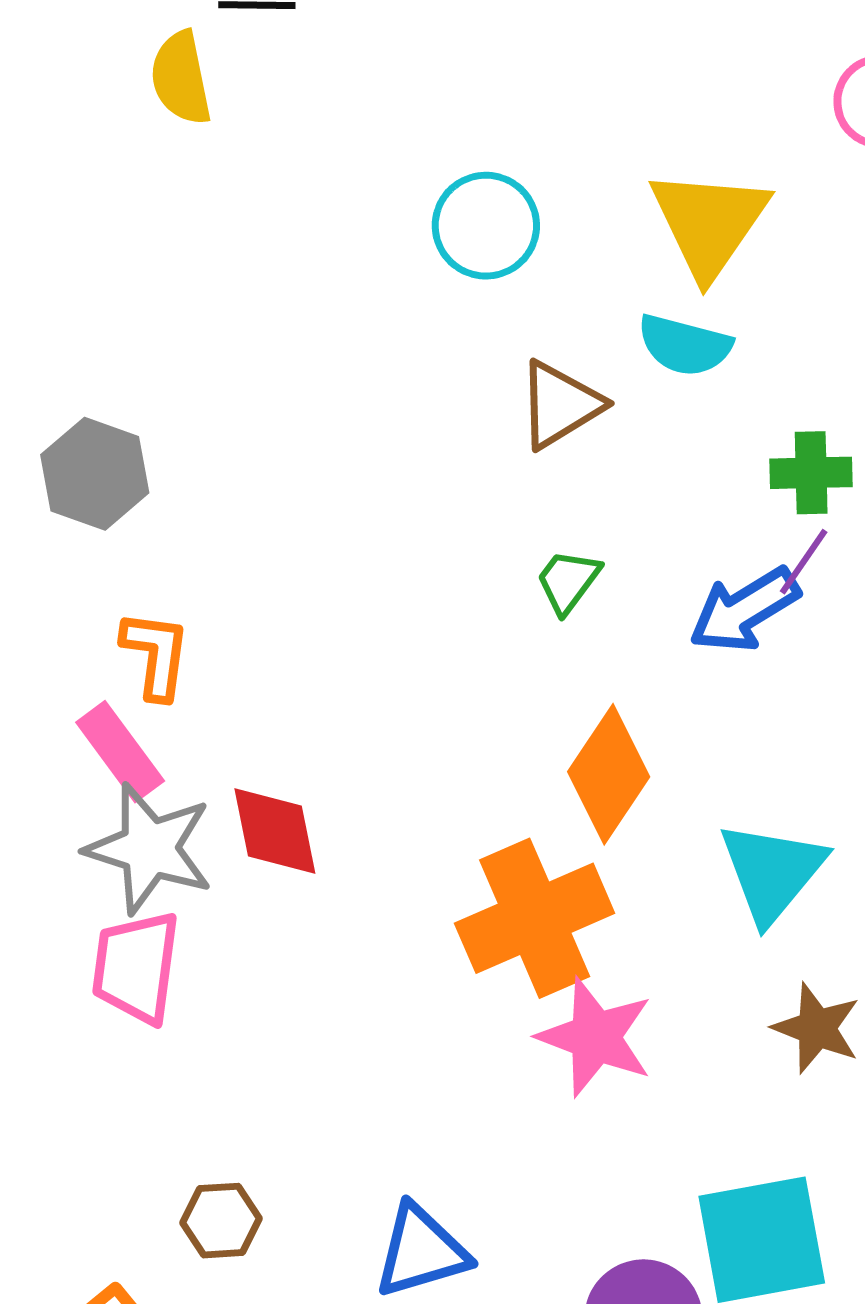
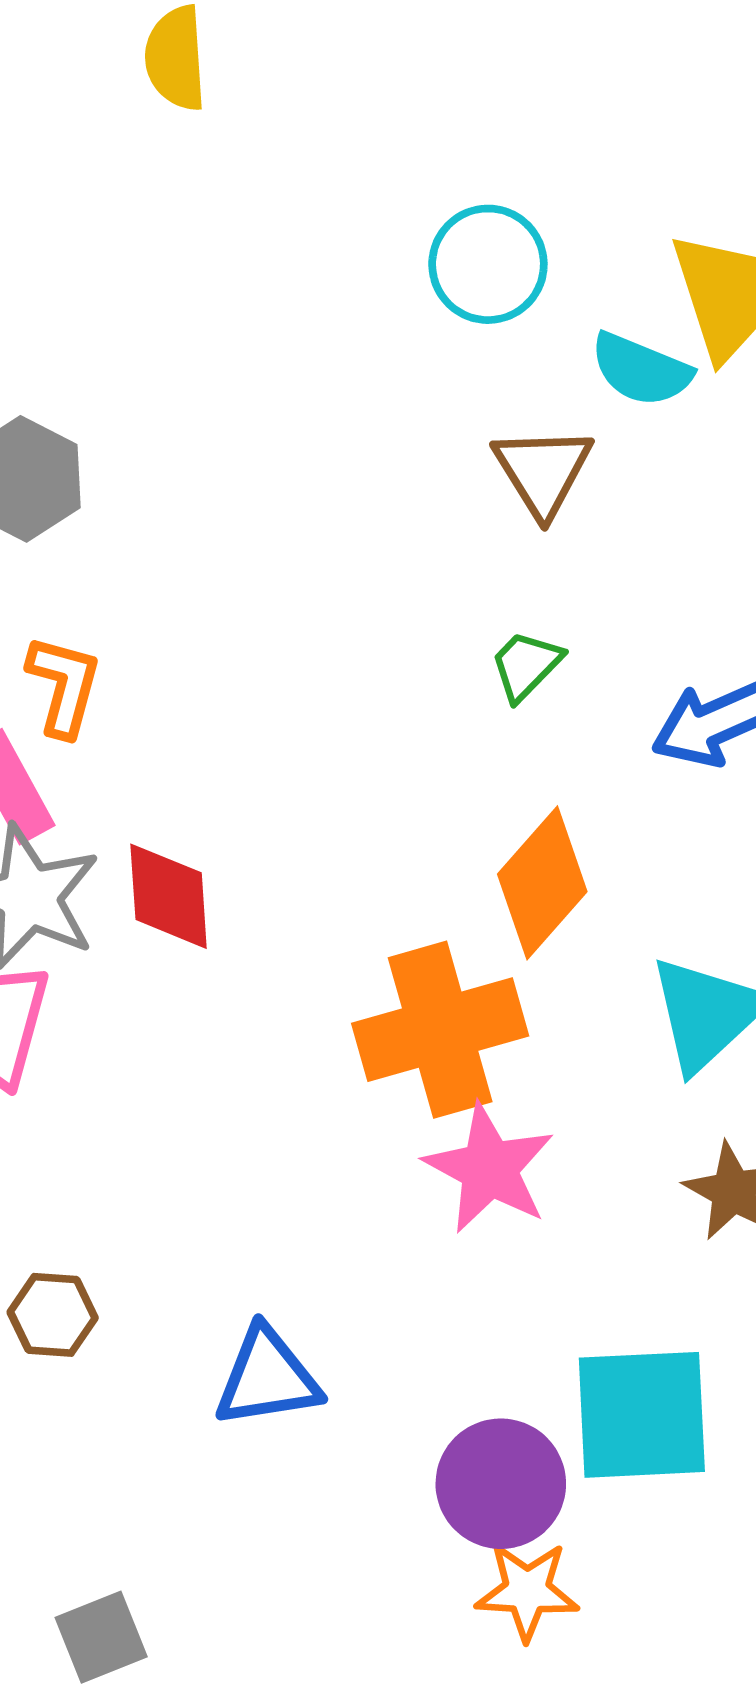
cyan semicircle: (685, 345) -> (641, 370), moved
brown triangle: (560, 405) -> (543, 471), turned -38

